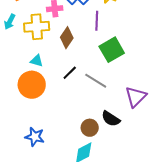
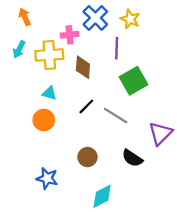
brown diamond: (67, 38) -> (83, 67), turned -30
orange circle: (32, 85) -> (44, 120), size x0.7
brown circle: (90, 128) -> (87, 157), moved

